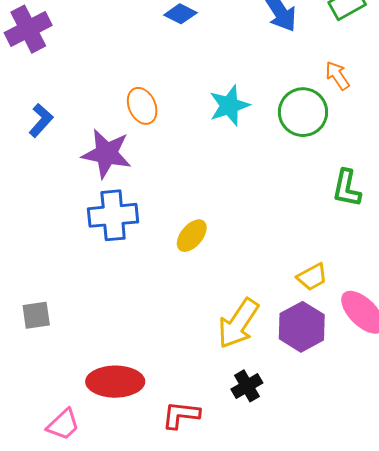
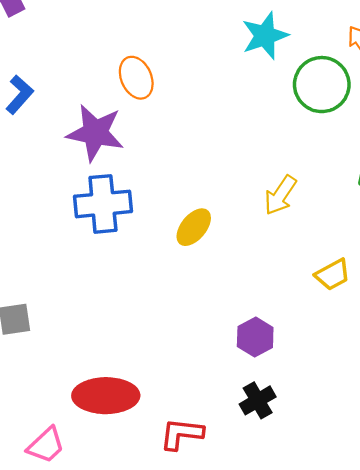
cyan star: (229, 105) -> (265, 36), moved
yellow arrow: (238, 323) -> (280, 195), moved, size x0.7
purple hexagon: (302, 327) -> (255, 337), moved, size x0.7

